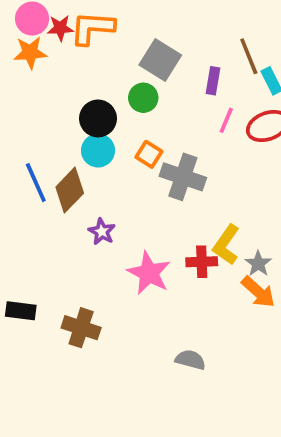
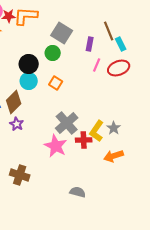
gray cross: (183, 177) -> (67, 123), moved, turned 30
purple star: (102, 232) -> (17, 124), moved
gray star: (258, 264) -> (114, 128), moved
orange arrow: (258, 292) -> (114, 156), turned 120

